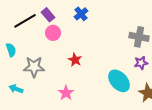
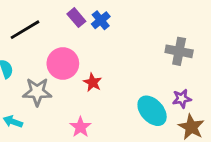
purple rectangle: (48, 15) -> (76, 18), moved
pink circle: (53, 33) -> (63, 64), moved, size x1.5
purple star: (141, 63) -> (182, 99), moved

